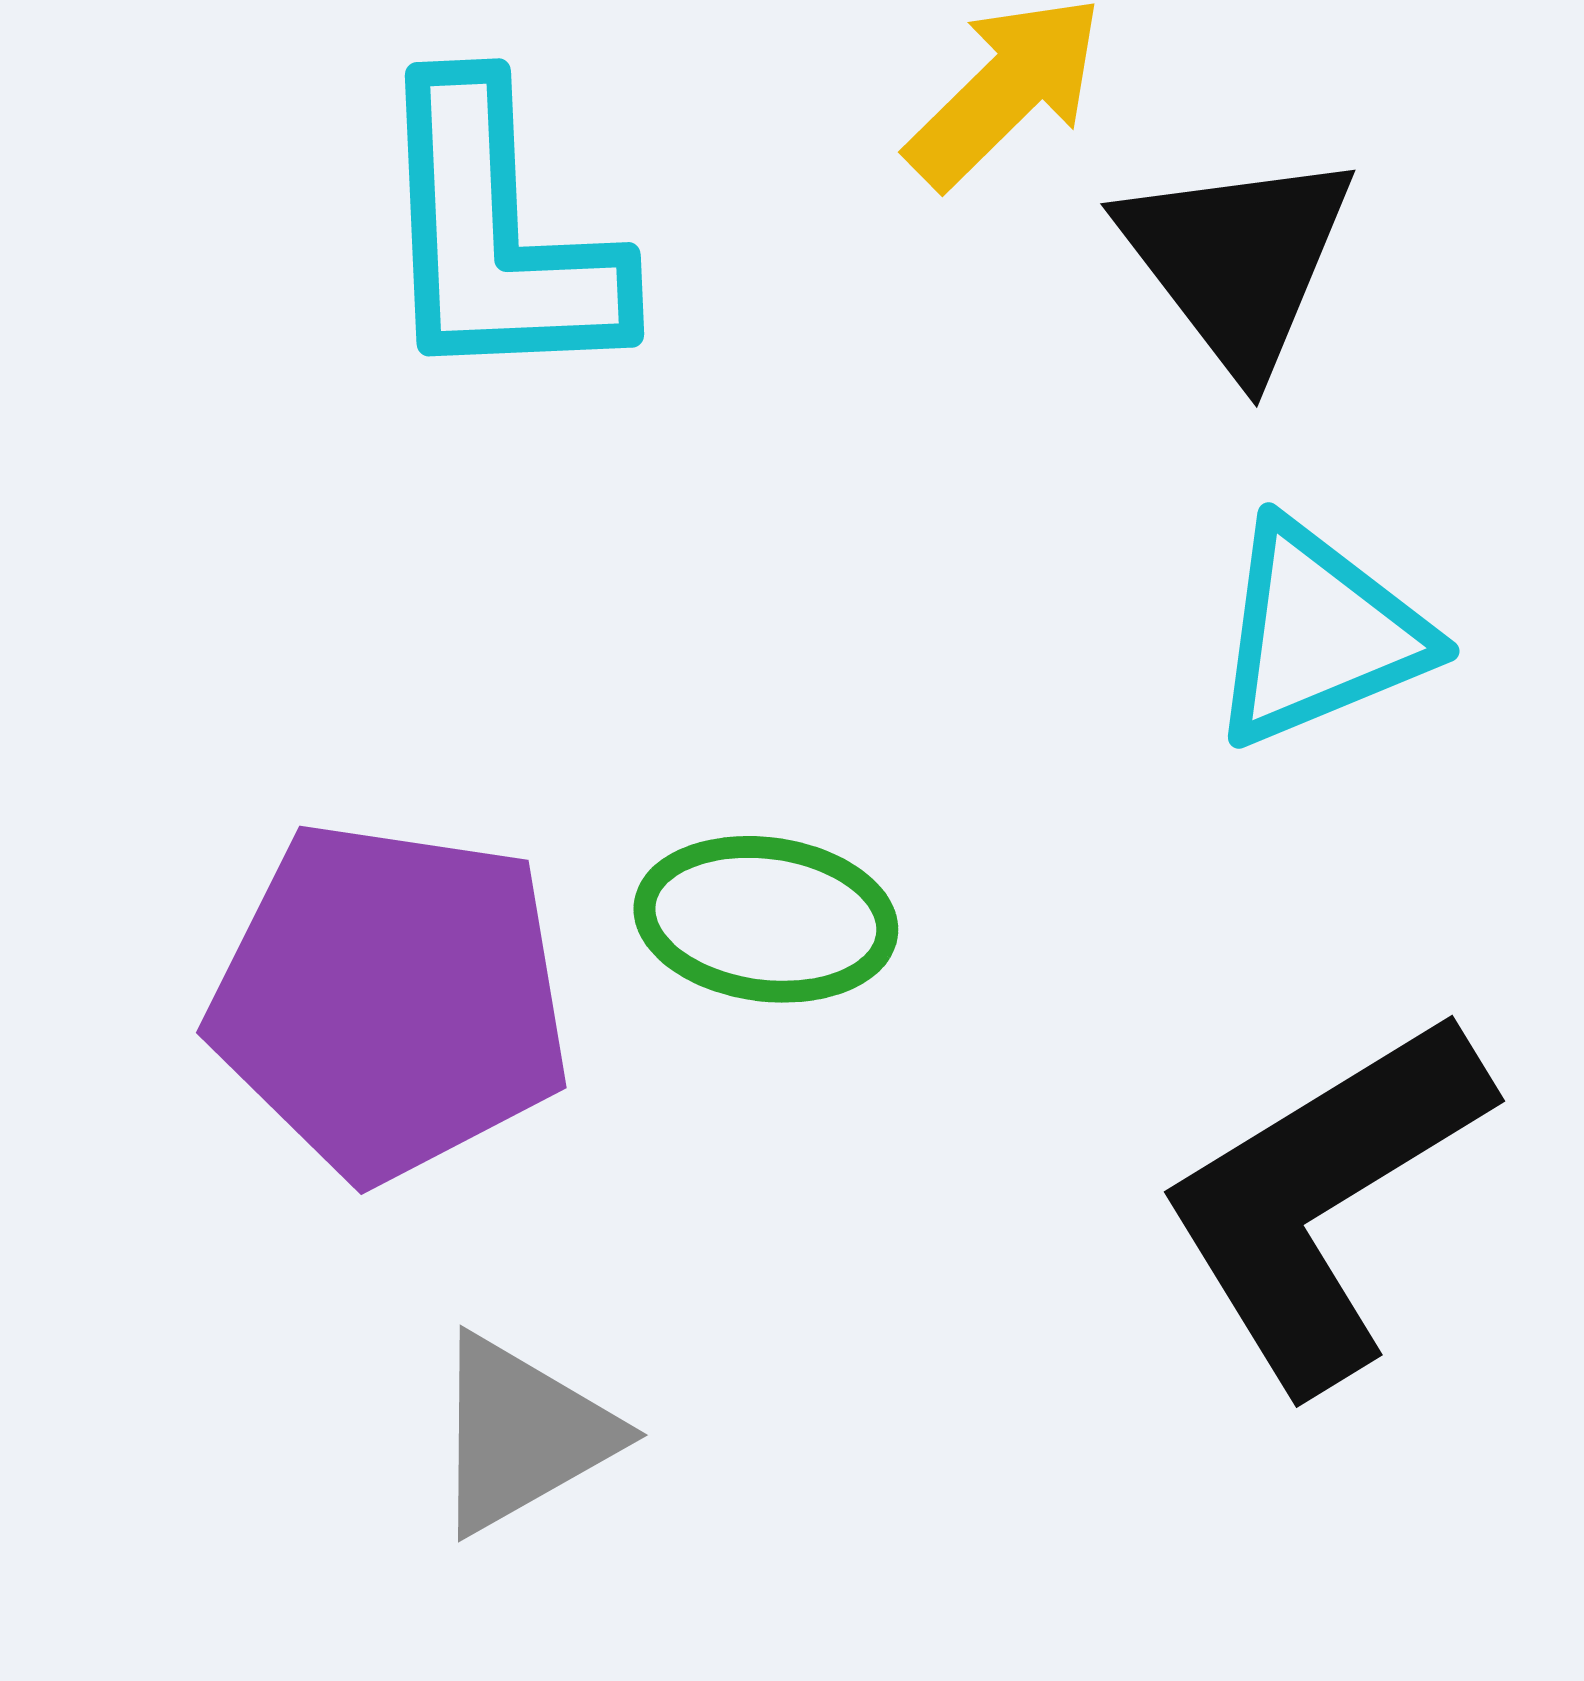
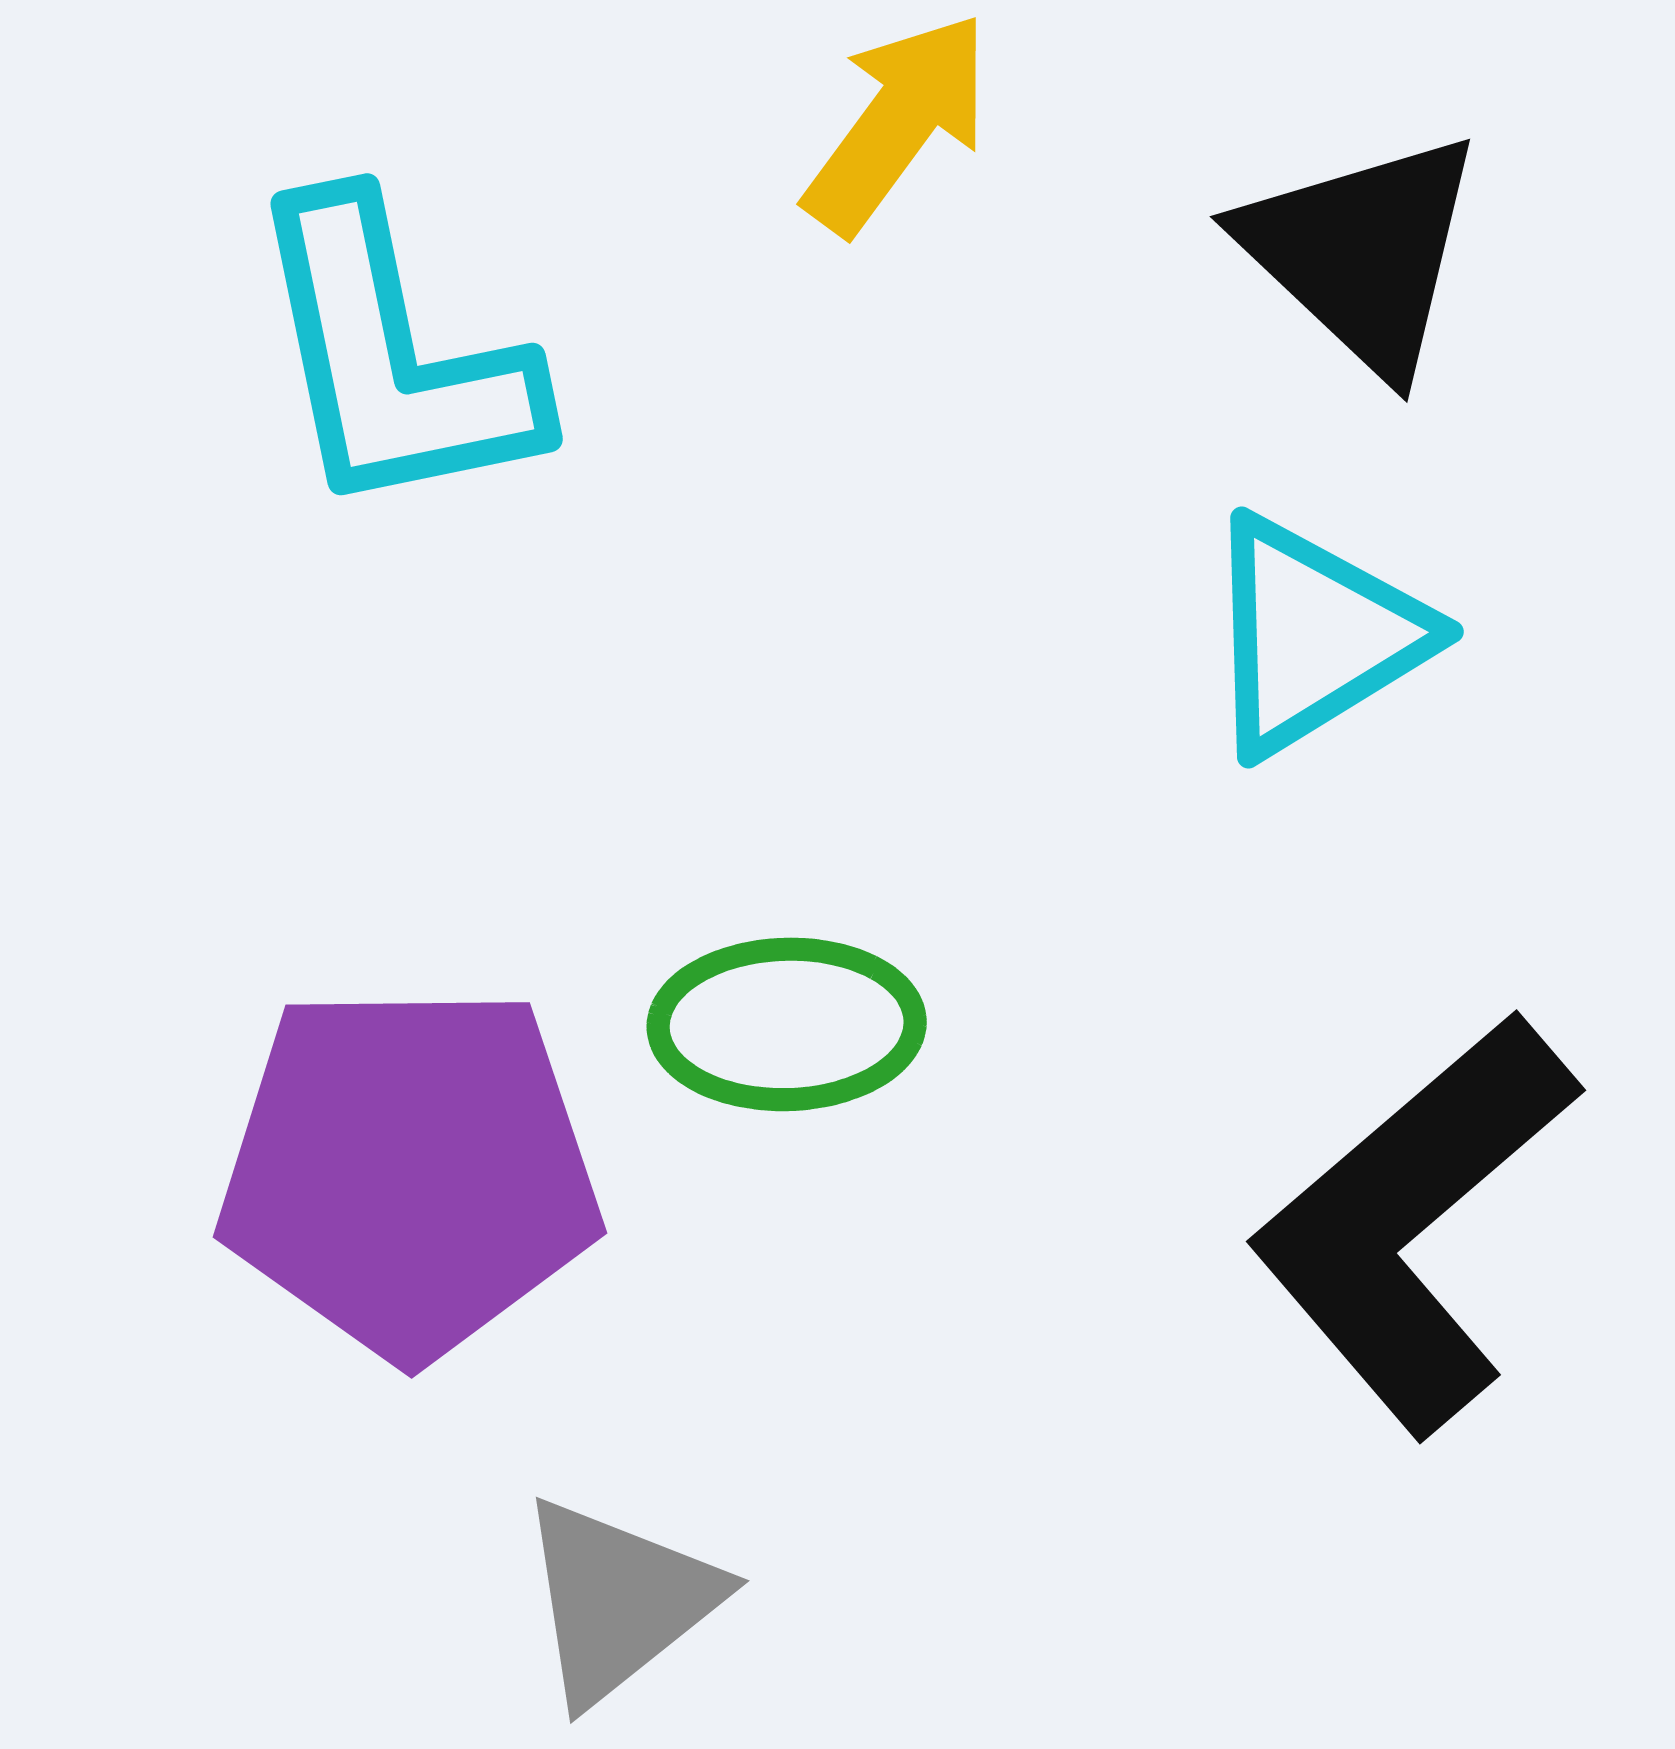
black triangle: (1237, 260) -> (1362, 253), moved

